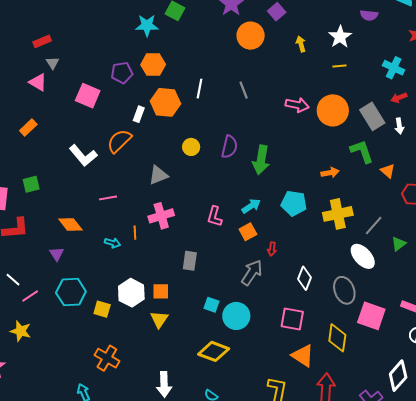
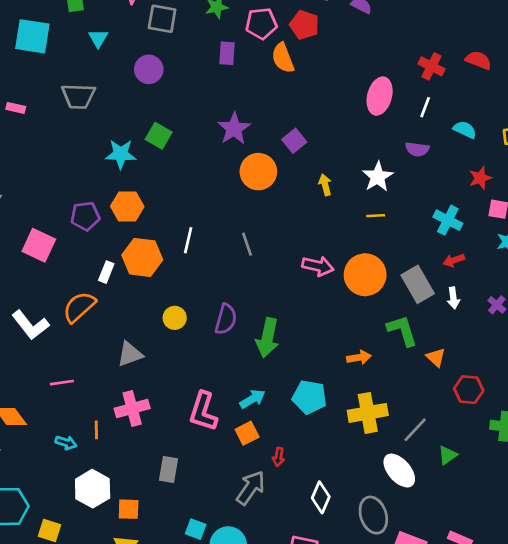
pink L-shape: (215, 216) -> (203, 411), size x1.4
white hexagon: (131, 293) -> (93, 489), moved

